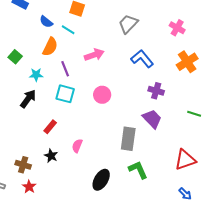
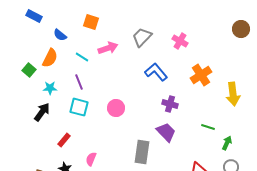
pink cross: (177, 28) -> (180, 41), moved
cyan line: (68, 30) -> (82, 57), moved
orange semicircle: (50, 47) -> (50, 58), moved
pink arrow: (94, 55) -> (108, 48), moved

